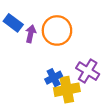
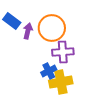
purple cross: (88, 71) -> (63, 52), moved, turned -35

